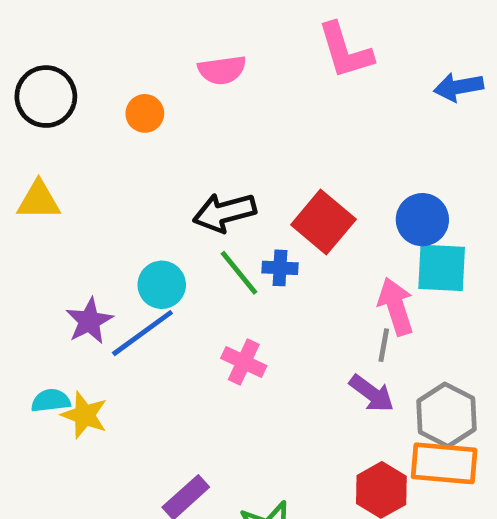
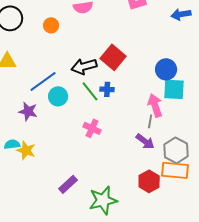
red square: (323, 222) -> (113, 57), moved
purple star: (89, 321) -> (28, 111), turned -30
blue line: (142, 333) -> (43, 81), moved

